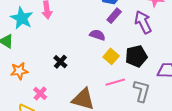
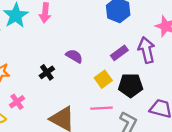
purple rectangle: (114, 16) -> (119, 53), moved
purple semicircle: (97, 35) -> (74, 56), moved

